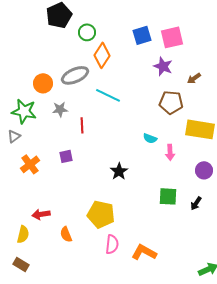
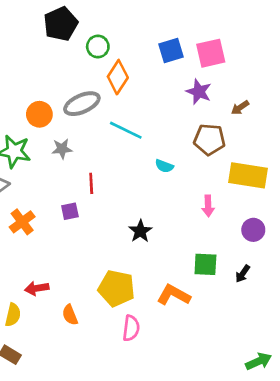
red line: (82, 125) -> (91, 183), moved
cyan semicircle: (150, 138) -> (164, 166), moved
orange L-shape: (144, 252) -> (174, 295), moved

